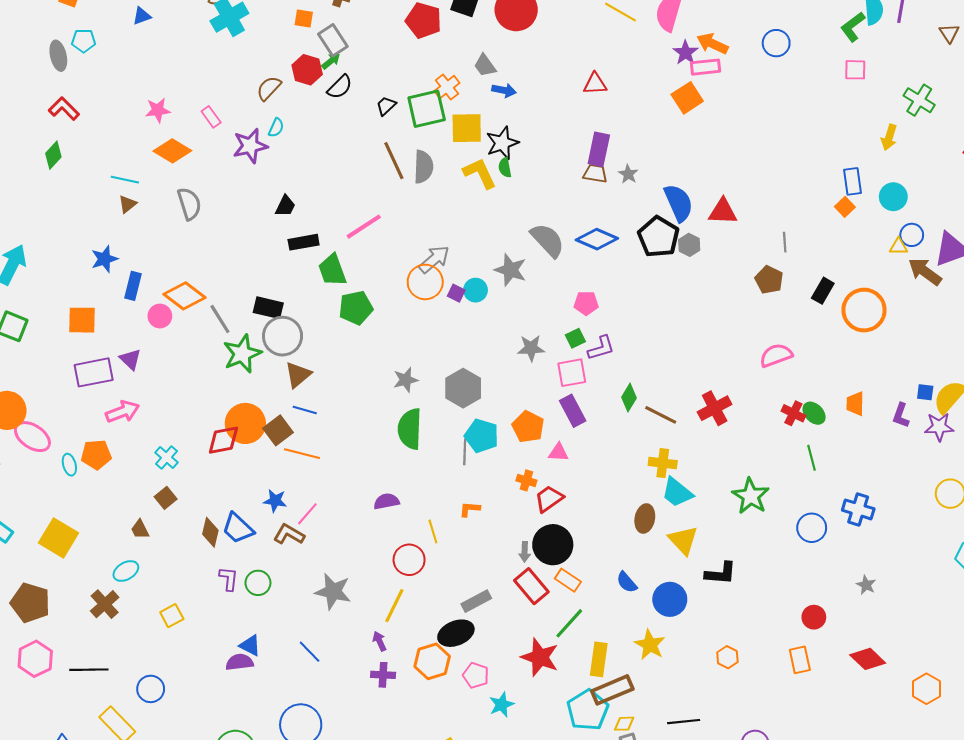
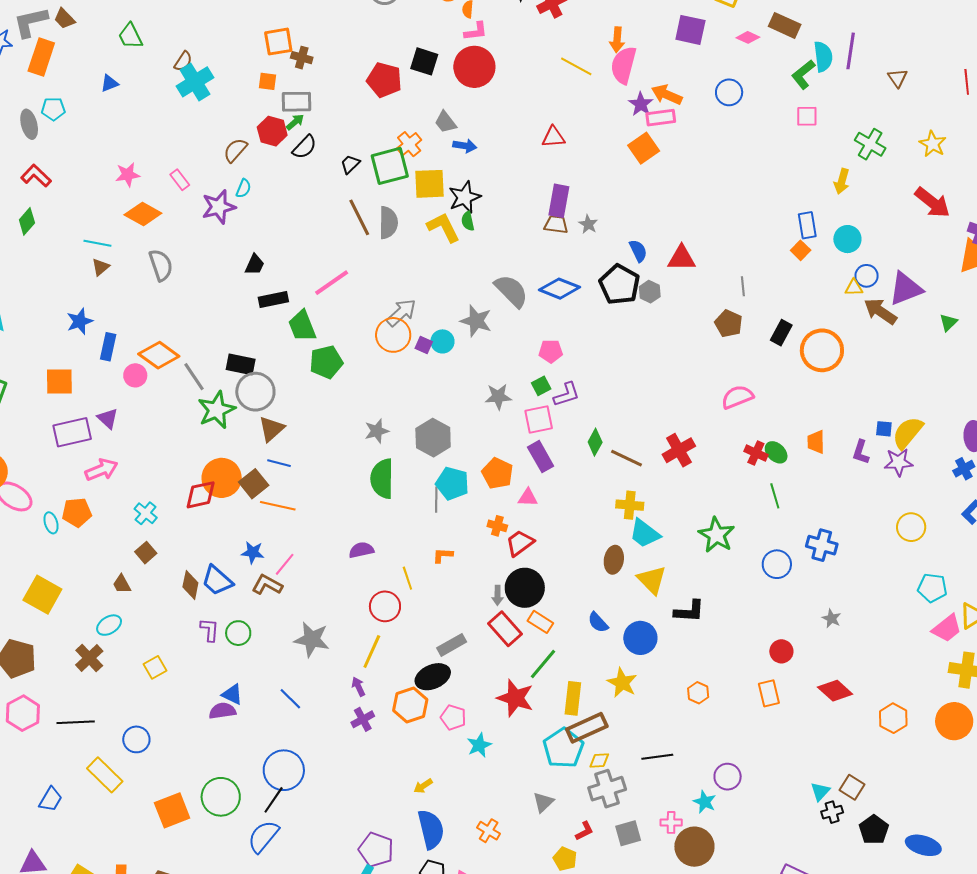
gray rectangle: (333, 40) -> (296, 102), turned -56
blue semicircle: (679, 203) -> (638, 251), size x0.6
purple cross: (383, 675) -> (363, 719), turned -30

